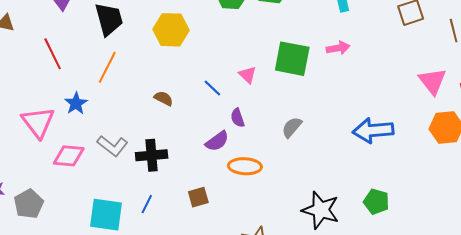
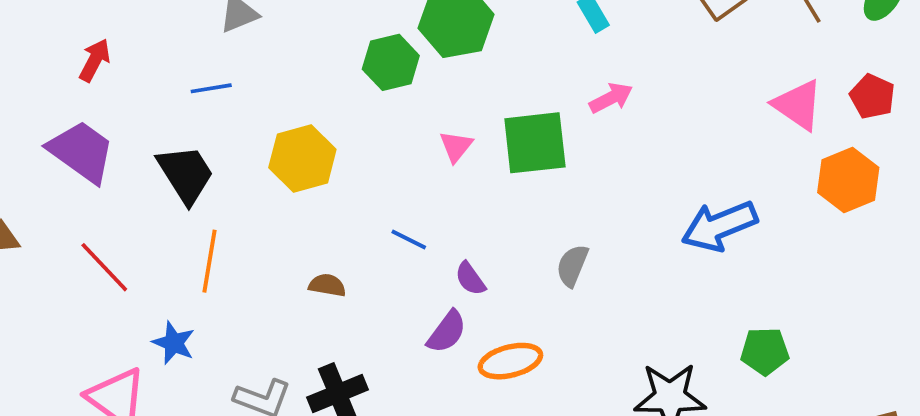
pink triangle: (248, 75) -> (456, 146), moved, turned 42

